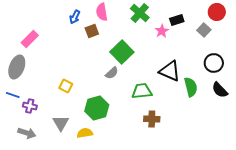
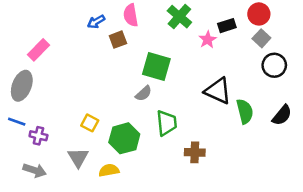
red circle: (217, 12) -> (259, 14), moved
blue arrow: (75, 17) -> (96, 22), turned 32
green square: (122, 52) -> (156, 67), turned -30
black circle: (214, 63) -> (274, 65), moved
yellow square: (66, 86) -> (90, 123), moved
black semicircle: (220, 90) -> (282, 115), turned -96
green trapezoid: (142, 91) -> (167, 123), moved, turned 90

